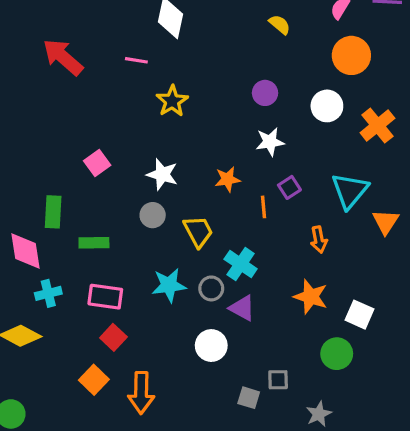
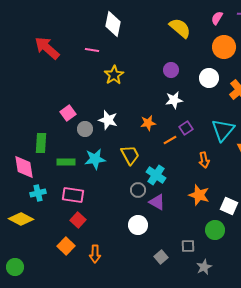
yellow semicircle: (280, 24) -> (180, 28), size x1.6
orange line: (263, 207) -> (170, 140), turned 64
gray circle: (153, 215) -> (85, 129), moved
cyan star: (169, 285) -> (95, 159), moved
gray square: (278, 380) -> (188, 246), moved
orange arrow: (141, 393) -> (95, 254), size x0.7
gray square: (249, 398) -> (161, 257), turned 32

